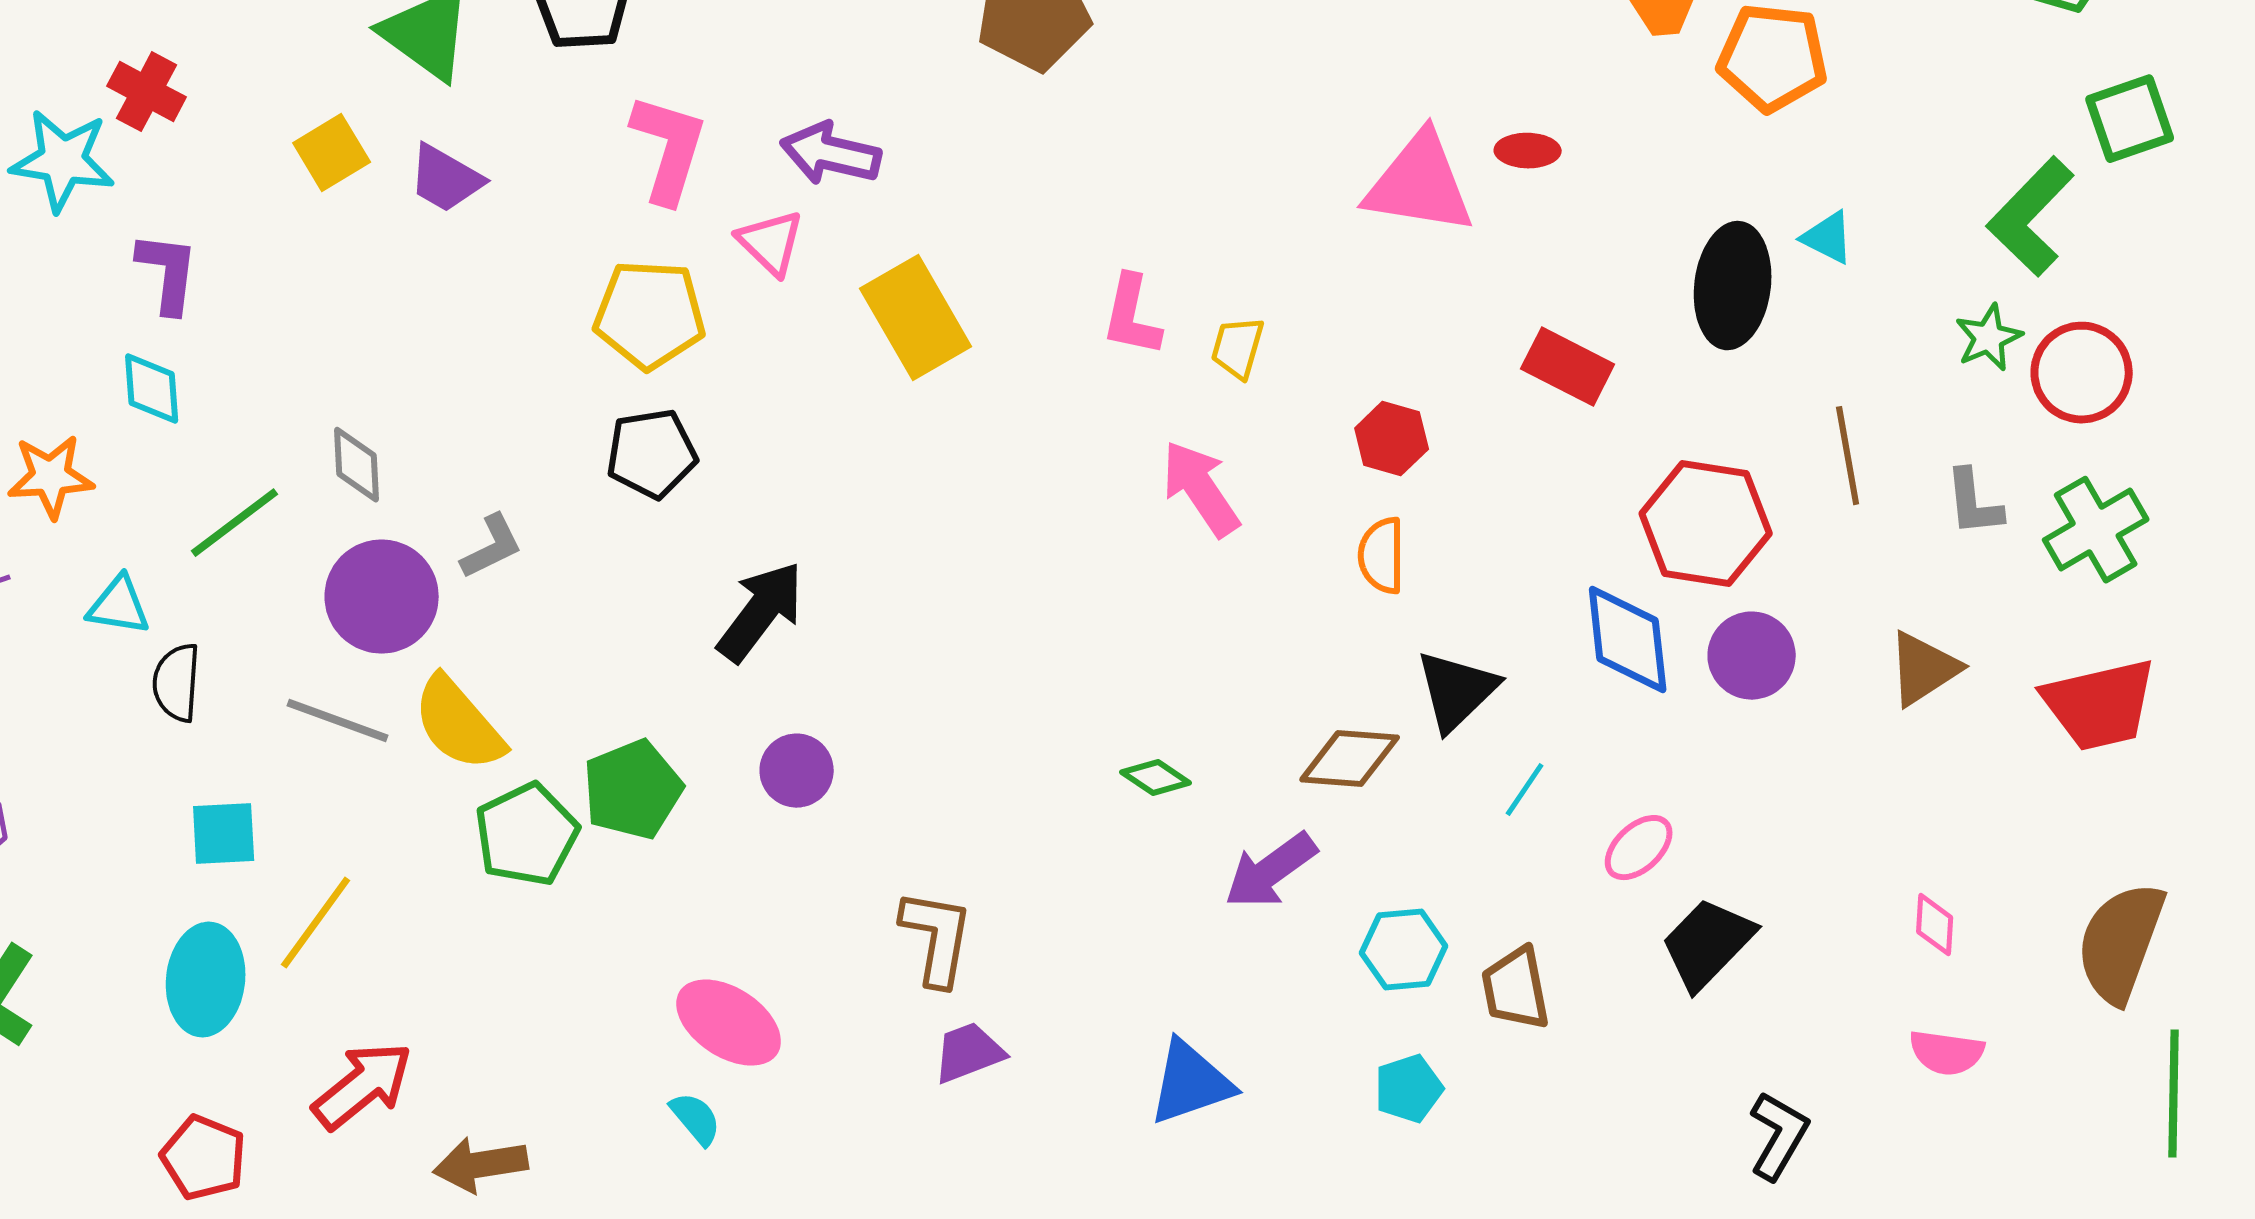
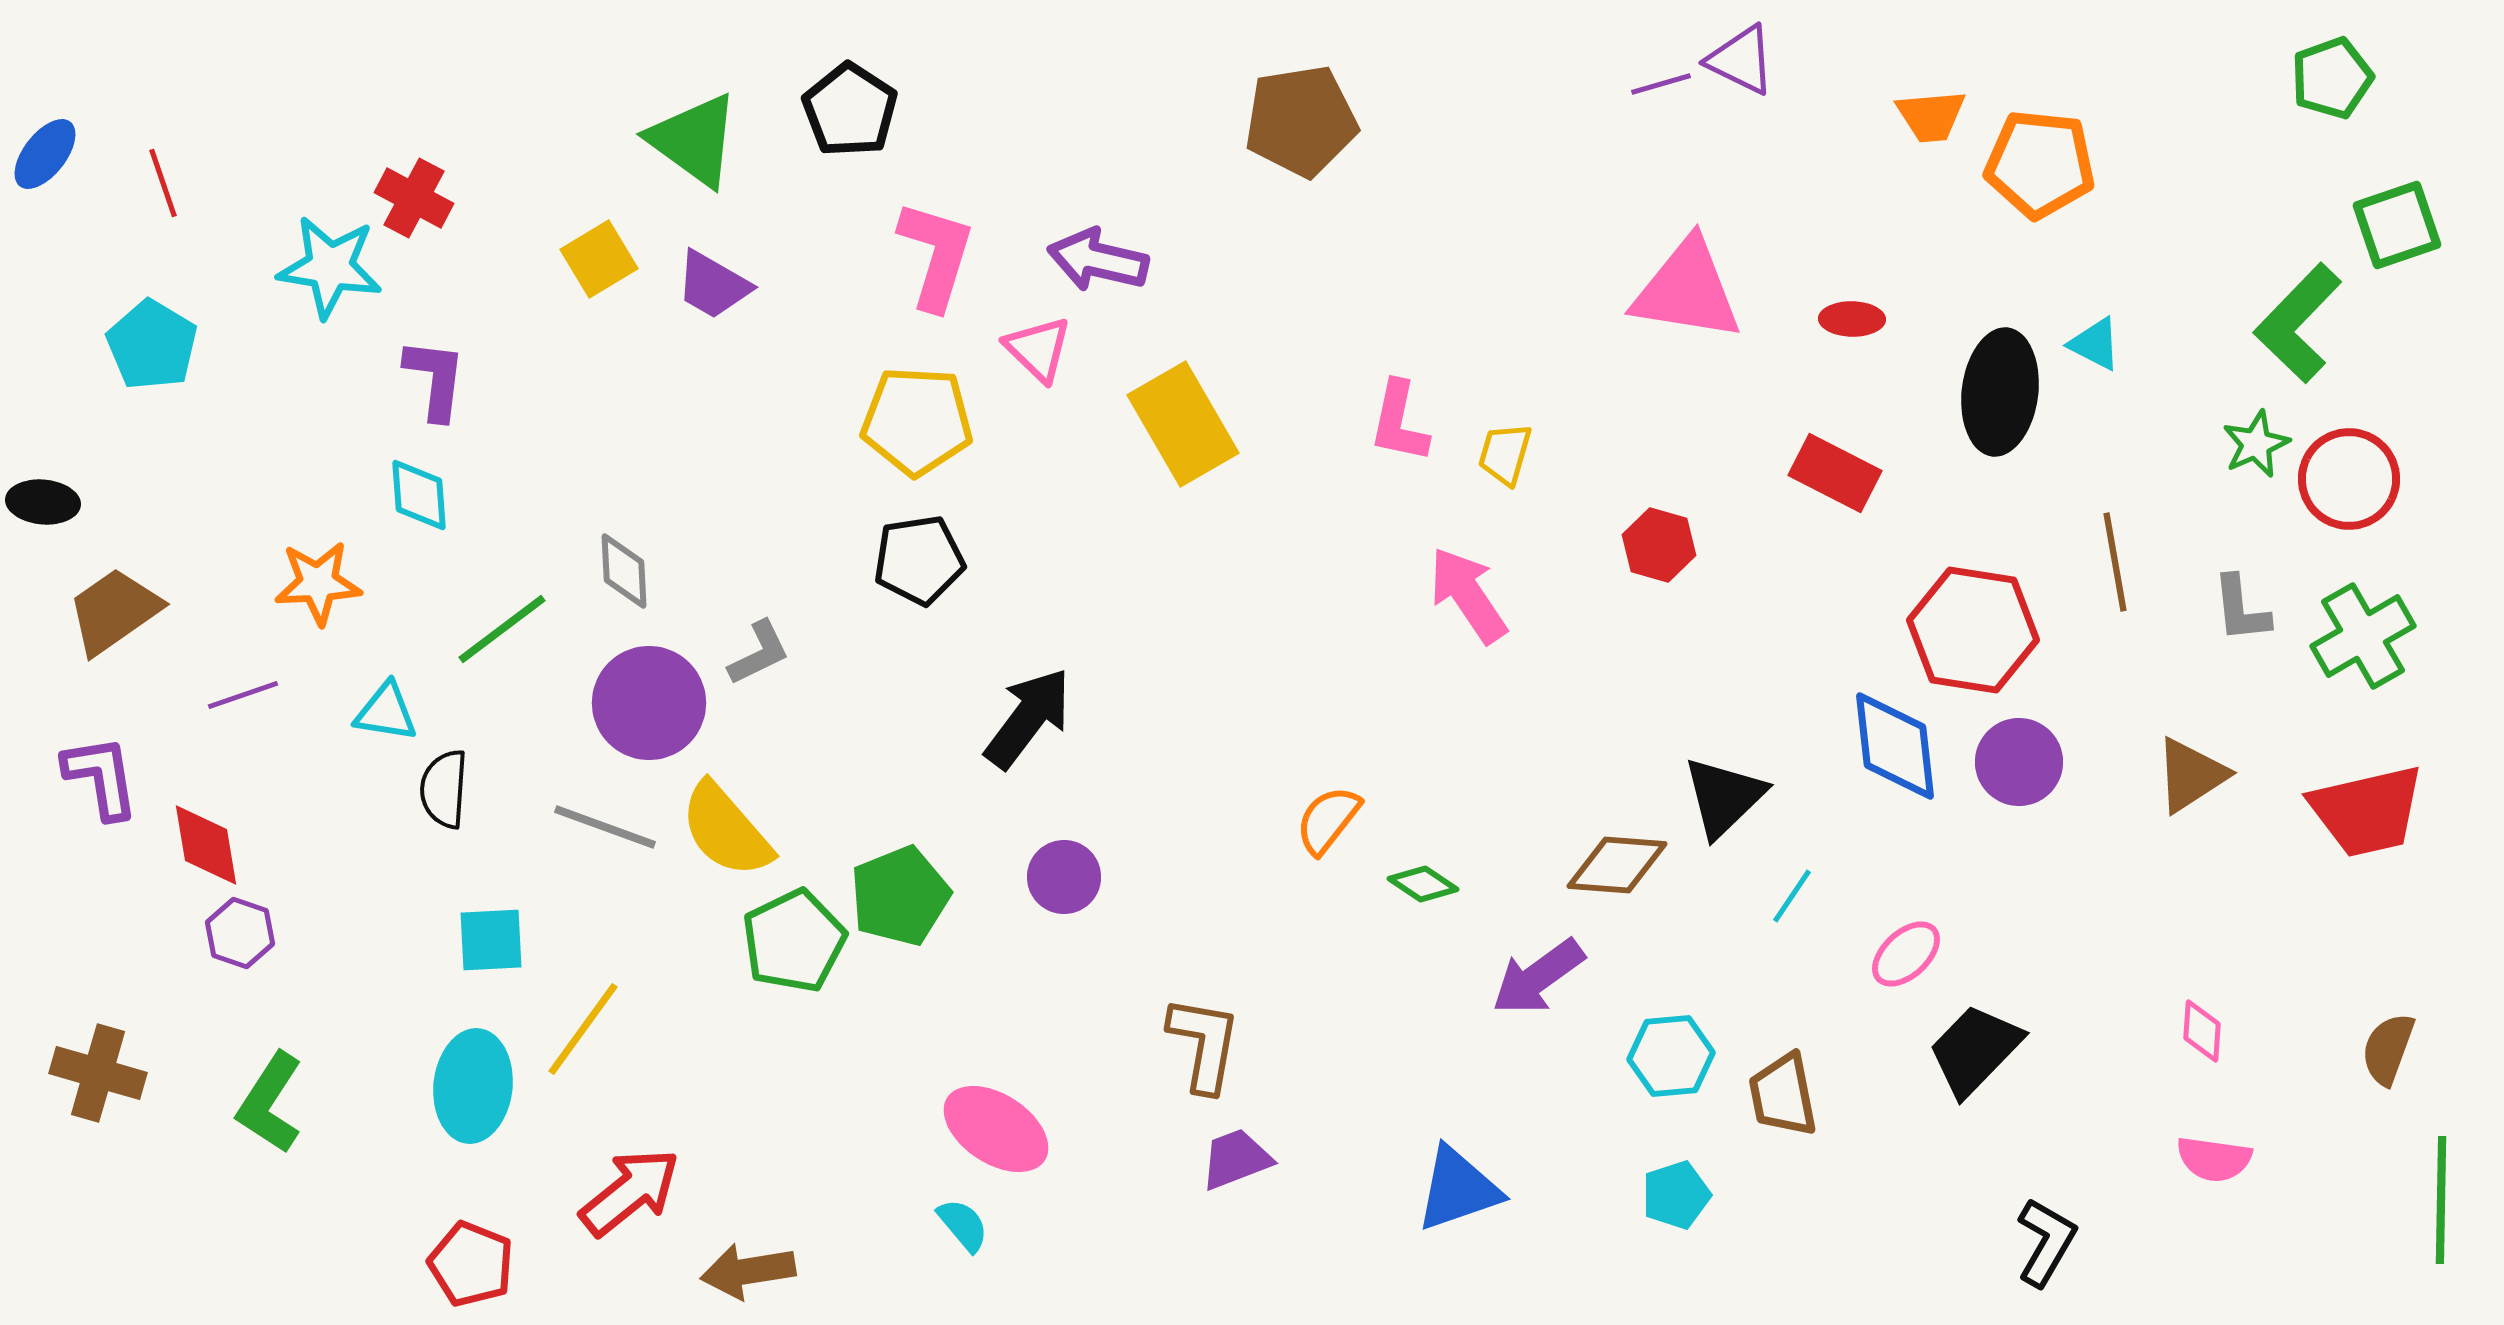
red ellipse: (1528, 151) -> (1852, 319), moved
orange semicircle: (1382, 556) -> (1328, 820), moved, turned 38
brown semicircle: (2121, 943) -> (2388, 1049), size x0.6

